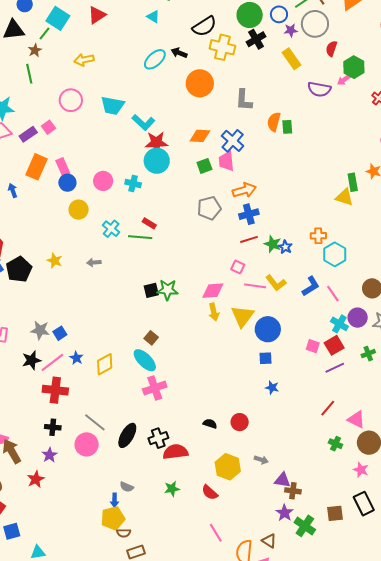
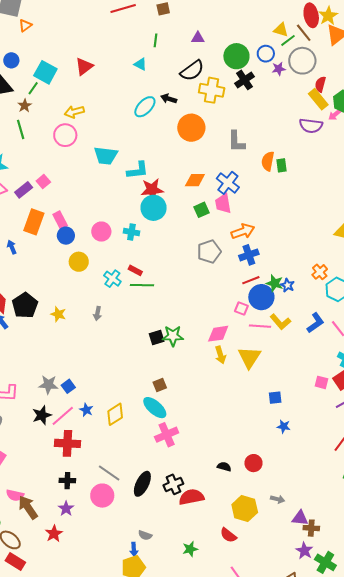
yellow rectangle: (291, 59) -> (318, 99), moved
pink circle: (71, 100) -> (65, 135), moved
cyan L-shape: (143, 122) -> (138, 170), turned -45
red rectangle: (149, 223) -> (135, 270), moved
orange cross: (318, 236) -> (320, 272), turned -35
gray arrow: (94, 262) -> (97, 313), turned -72
black pentagon: (19, 269) -> (25, 305), moved
blue circle: (268, 329) -> (261, 297), moved
brown square: (151, 338) -> (160, 385), turned 32
green star: (172, 489) -> (190, 549), moved

